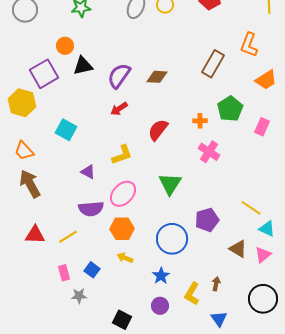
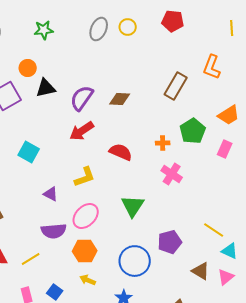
orange trapezoid: (266, 80) -> (229, 115), moved
red arrow: (119, 109) -> (82, 131), size x1.4
red semicircle: (158, 130) -> (121, 152), turned 75

